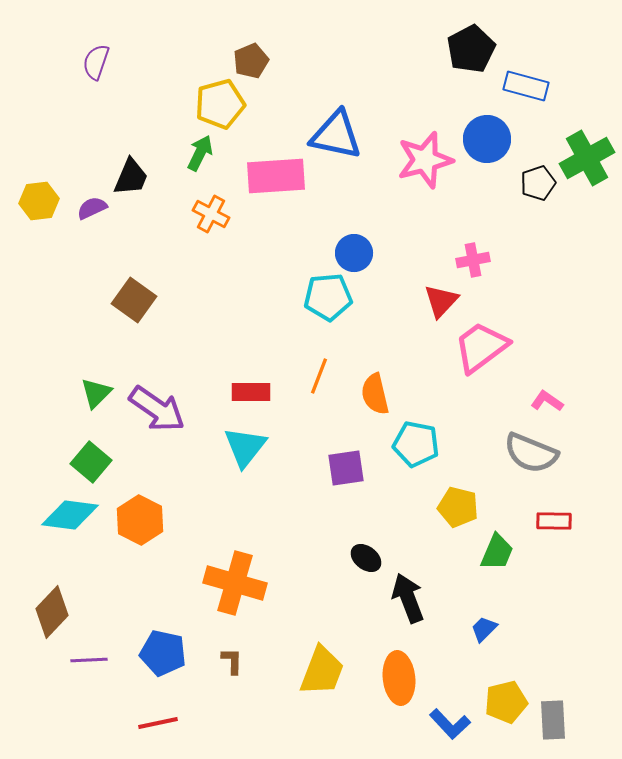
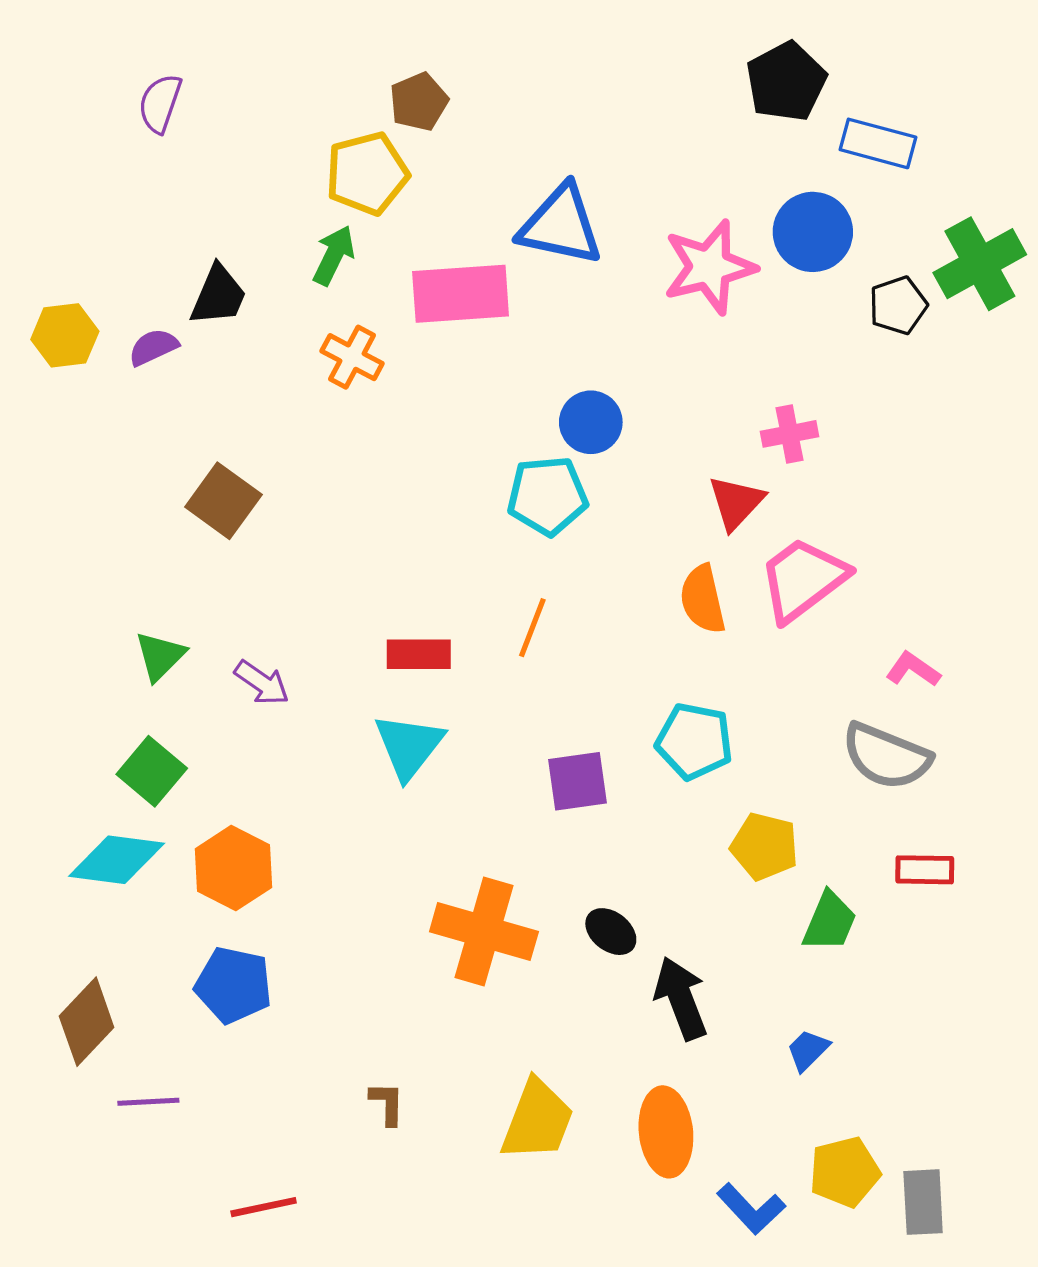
orange semicircle: (375, 394) -> (703, 599), moved
purple arrow: (157, 409) -> (262, 683), size x0.6
orange cross: (235, 583) -> (484, 932), moved
blue pentagon: (163, 653) -> (233, 985), moved

